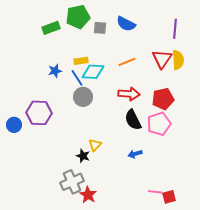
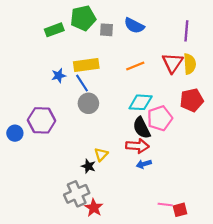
yellow rectangle: (81, 61) -> (86, 65), size x1.6
cyan diamond: (93, 72) -> (141, 102), moved
red arrow: (129, 94) -> (137, 146), moved
red pentagon: (163, 99) -> (192, 100), moved
pink pentagon: (159, 124) -> (160, 118), moved

